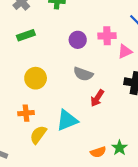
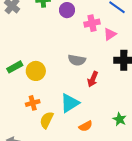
green rectangle: (26, 35) -> (15, 67), moved
purple circle: (78, 40) -> (67, 10), moved
orange semicircle: (98, 152) -> (86, 126), moved

